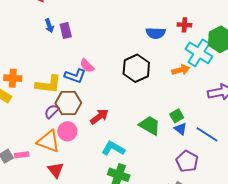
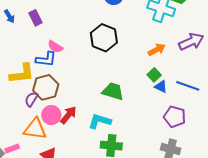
purple rectangle: (66, 31) -> (36, 18), moved
orange arrow: (181, 70) -> (157, 50), moved
red arrow: (99, 117) -> (68, 115), moved
green trapezoid: (150, 125) -> (113, 91), moved

